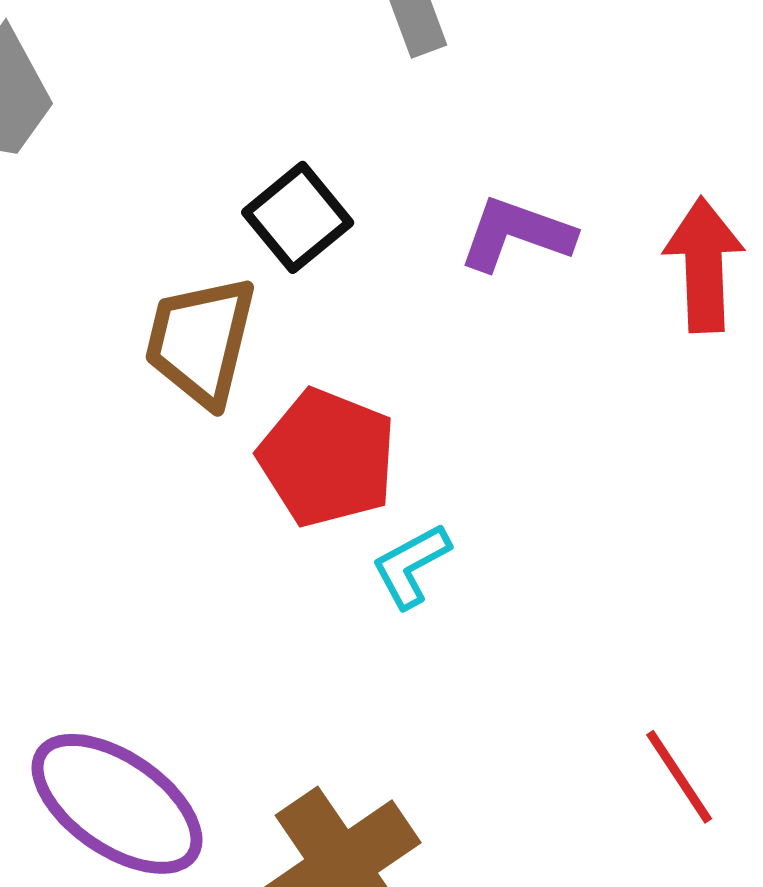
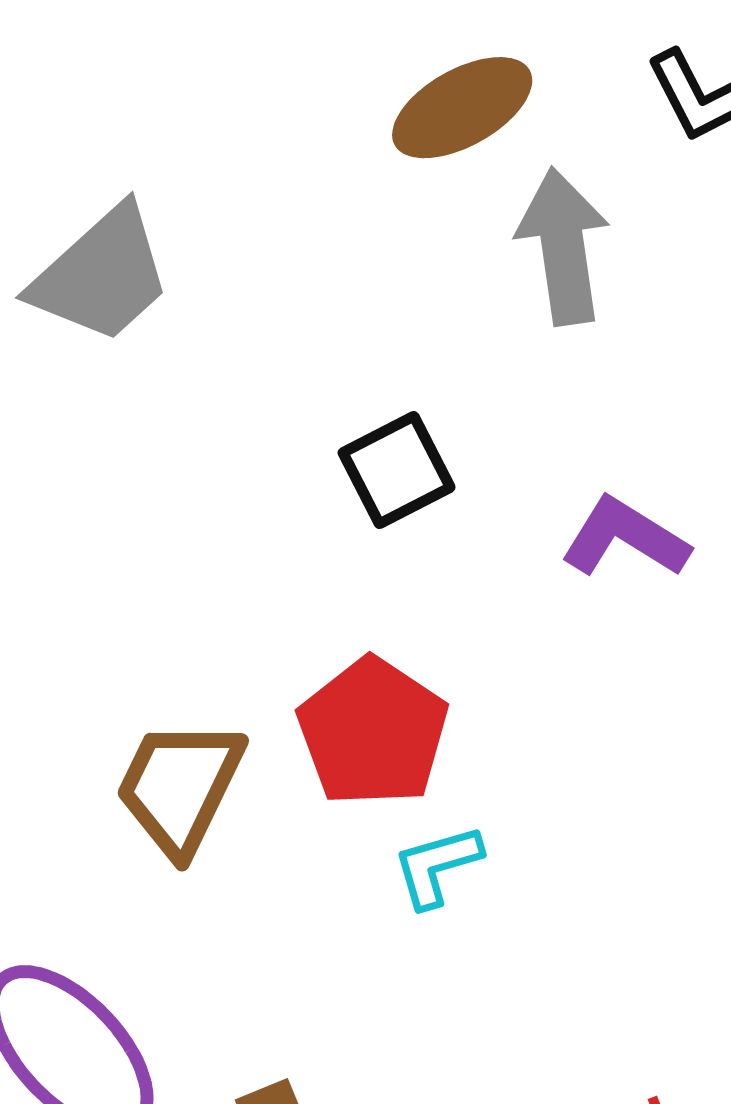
brown trapezoid: (201, 341) -> (180, 787), moved

